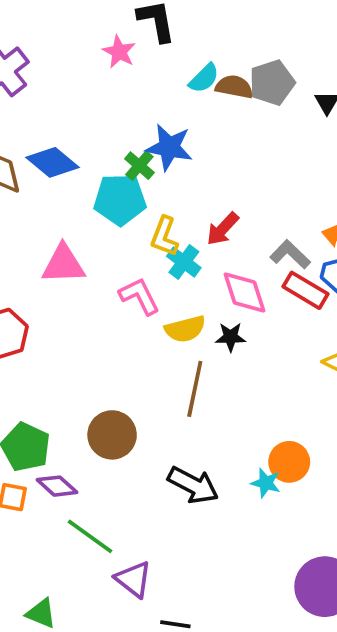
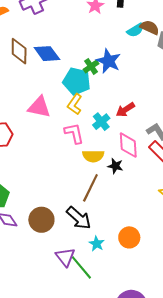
brown semicircle: (234, 87) -> (150, 27), moved
yellow L-shape: (164, 236) -> (75, 104), moved
brown circle: (112, 435) -> (41, 220), moved
cyan star: (266, 483) -> (97, 244), moved
black arrow: (193, 485) -> (79, 218), moved
green line: (90, 536) -> (81, 267), moved
purple triangle: (134, 579) -> (65, 257), moved

